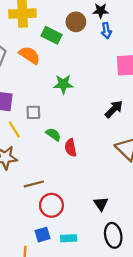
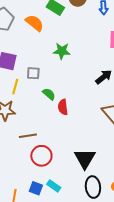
yellow line: (14, 129) -> (15, 87), turned 42
black triangle: (101, 204) -> (85, 159), size x1.6
blue square: (42, 235) -> (36, 188), moved, turned 32
cyan rectangle: (69, 238) -> (54, 186), turned 32

